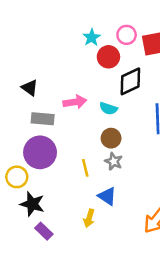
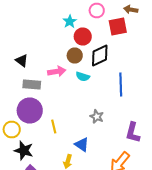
pink circle: (127, 35) -> (97, 10), moved
brown circle: (111, 138) -> (75, 56), moved
gray star: (114, 161) -> (97, 116), moved
yellow line: (85, 168) -> (54, 126), moved

